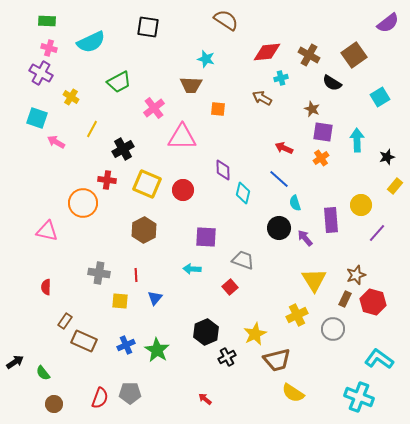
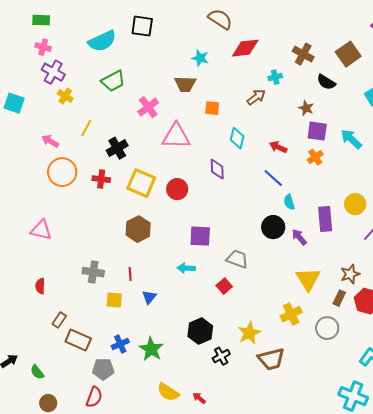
cyan semicircle: (91, 42) -> (102, 41), moved
red diamond: (267, 52) -> (245, 48), moved
purple cross: (41, 73) -> (53, 72), moved
brown arrow: (262, 98) -> (256, 97), turned 114
cyan square: (37, 118) -> (14, 103), moved
cyan arrow: (357, 140) -> (351, 139), turned -45
cyan diamond: (243, 193) -> (237, 138), moved
orange circle: (83, 203) -> (62, 172), moved
gray pentagon: (130, 393) -> (103, 369), moved
yellow semicircle: (293, 393) -> (168, 392), moved

